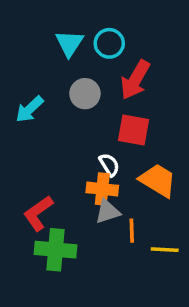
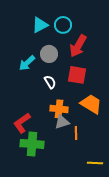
cyan triangle: (69, 43) -> (40, 25), turned 30
cyan arrow: (29, 109) -> (27, 63), moved
white semicircle: (109, 165) -> (50, 82), moved
yellow line: (165, 250) -> (95, 163), moved

